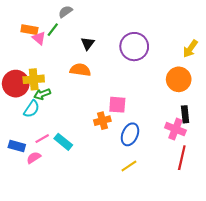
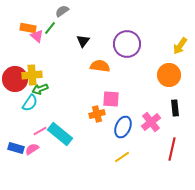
orange semicircle: (80, 70) -> (100, 66), moved
pink cross: (175, 129) -> (151, 122), moved, turned 30
cyan rectangle: (63, 142) -> (60, 134), size x1.4
blue rectangle: (17, 146) -> (16, 148), moved

